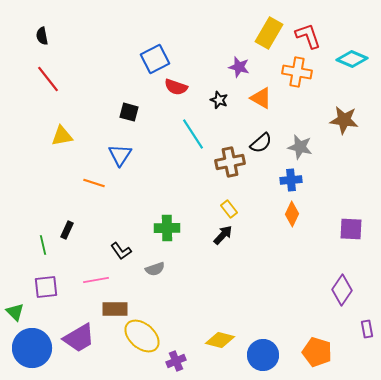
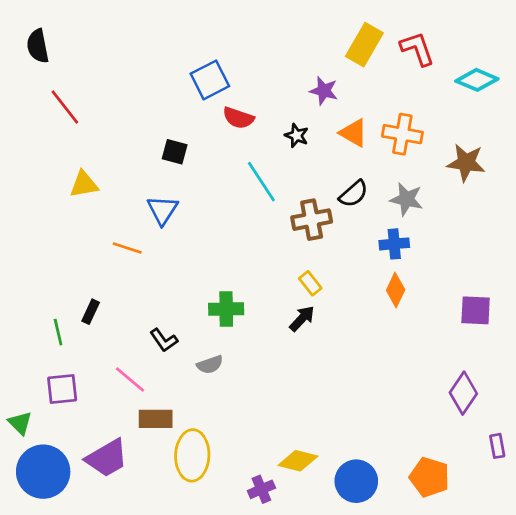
black semicircle: (42, 36) -> (38, 46), moved, size x1.4
orange cross: (297, 72) -> (402, 134), moved
pink line: (96, 280) -> (130, 379), turned 50
yellow ellipse: (142, 336) -> (192, 455), turned 51
purple cross: (176, 361) -> (261, 489), moved

